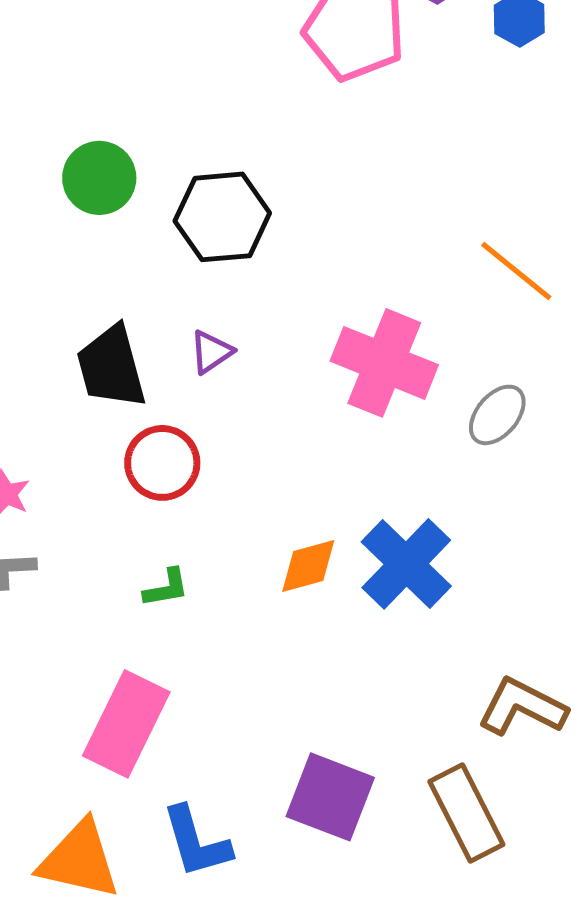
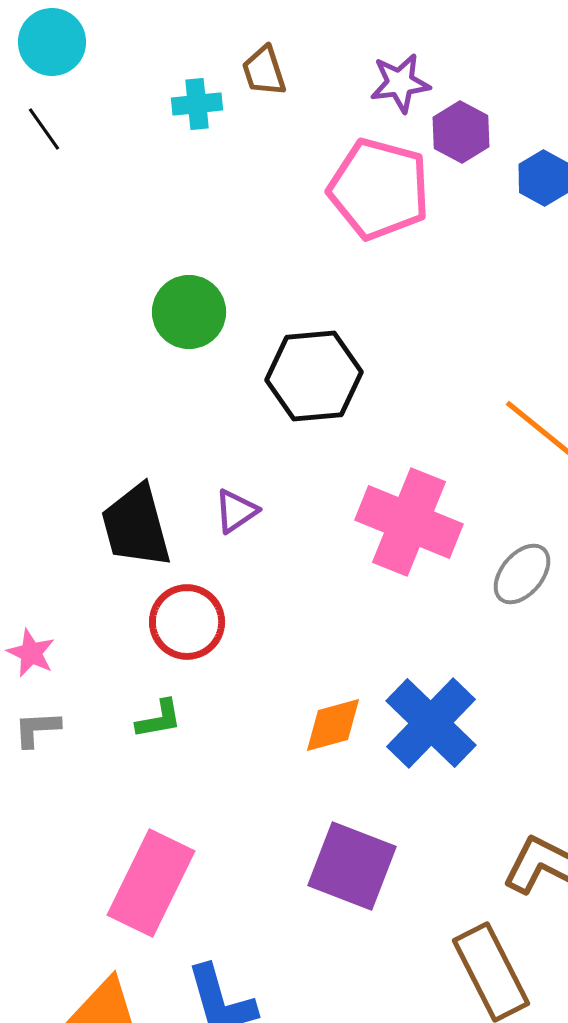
green circle: (99, 178) -> (189, 312), moved
black hexagon: (222, 217) -> (314, 376), moved
green L-shape: (166, 588) -> (159, 719), moved
purple square: (330, 797) -> (352, 866), moved

